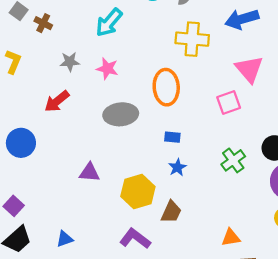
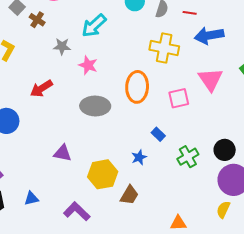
gray star: (70, 62) -> (62, 46), moved
pink square: (229, 102) -> (179, 98), moved
blue rectangle: (172, 137) -> (158, 134), moved, turned 32
blue triangle: (65, 239) -> (31, 198), moved
purple L-shape: (135, 239) -> (77, 211), moved

